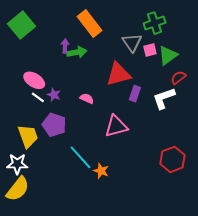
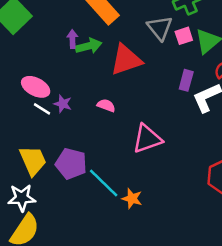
red triangle: (118, 74) -> (126, 60), moved
purple rectangle: (135, 94) -> (186, 80), moved
purple pentagon: (54, 125) -> (71, 164), moved

